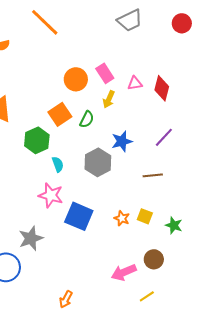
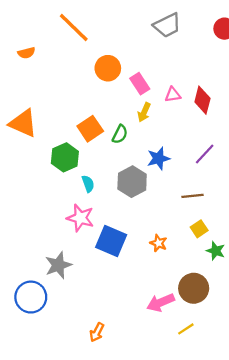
orange circle: (76, 79) -> (108, 68), moved
yellow square: (145, 216) -> (199, 229), moved, turned 35
brown circle: (154, 259) -> (194, 288), size x1.4

